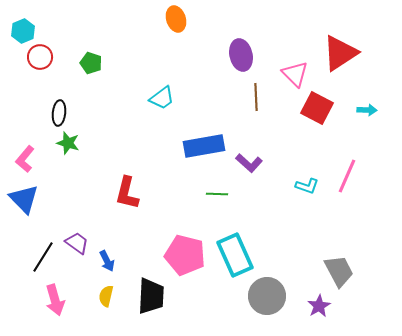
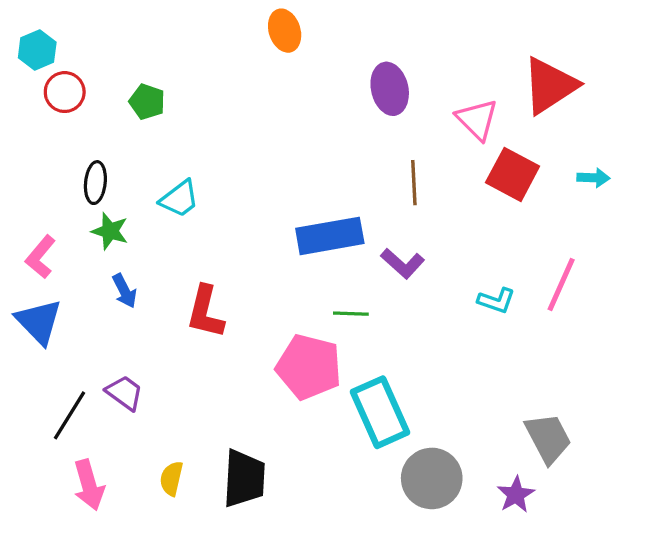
brown line: (256, 97) -> (414, 183), moved
cyan trapezoid: (162, 98) -> (179, 199), moved
pink pentagon: (185, 255) -> (309, 367), moved
blue arrow: (107, 261) -> (125, 291), moved

